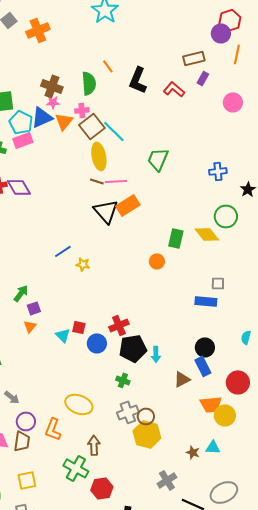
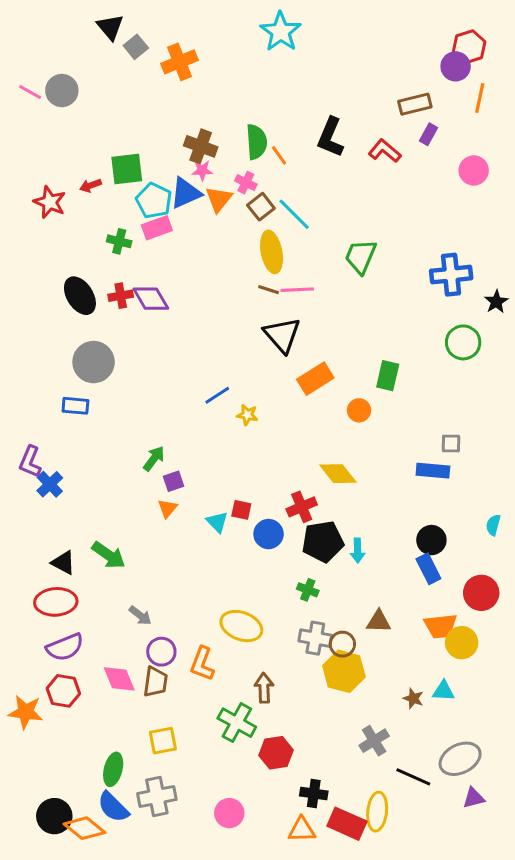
orange line: (108, 66) -> (279, 155), moved
pink cross: (82, 110) -> (246, 183), turned 32
brown square: (92, 126) -> (261, 207), size x0.7
blue cross: (218, 171) -> (451, 275), size x1.5
orange rectangle: (128, 205) -> (315, 379), moved
yellow diamond: (207, 234) -> (338, 474), moved
brown triangle: (182, 379) -> (379, 622), moved, turned 30
gray cross: (128, 412) -> (315, 638), turned 30

